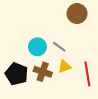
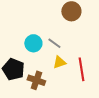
brown cross: (43, 72) -> (36, 80), moved

